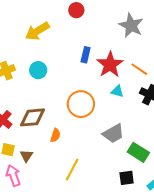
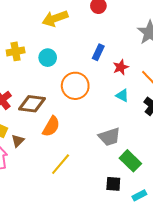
red star: (110, 65) -> (121, 67), size x0.6
orange circle: (81, 104) -> (75, 86), moved
orange semicircle: (55, 135) -> (51, 126), size x1.5

